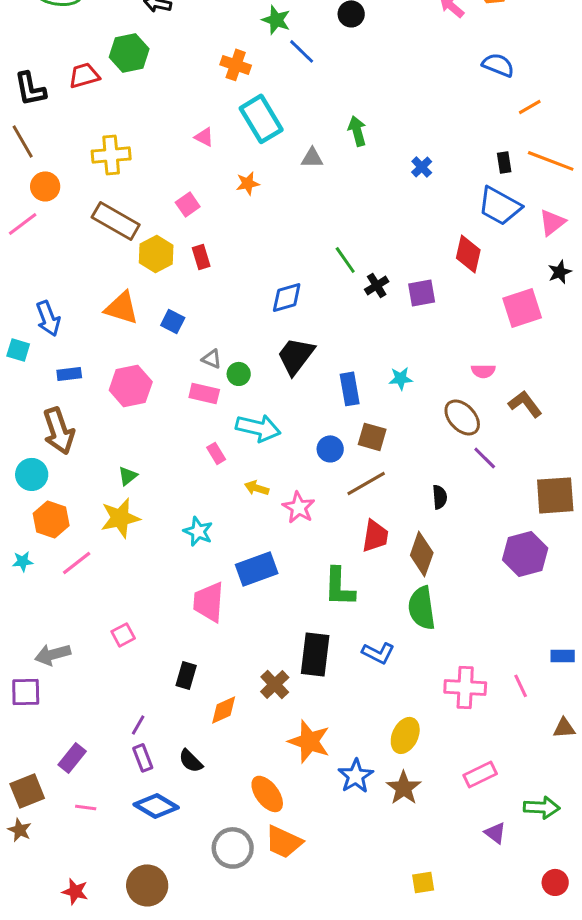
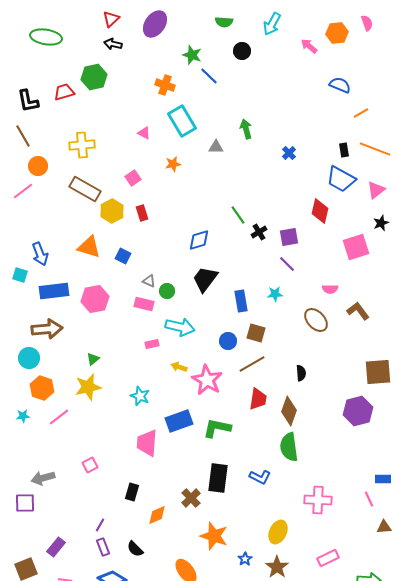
blue rectangle: (69, 374) -> (54, 291), size x1.8
brown arrow: (59, 431) -> (47, 329), turned -76
pink rectangle: (216, 453) -> (152, 344), turned -72
purple line: (485, 458) -> (287, 264), moved
pink star: (299, 507) -> (207, 380), size x1.4
green L-shape: (339, 587) -> (217, 428), moved, turned 100
pink line: (521, 686) -> (369, 499), moved
blue star: (356, 776) -> (245, 559), size x0.6

